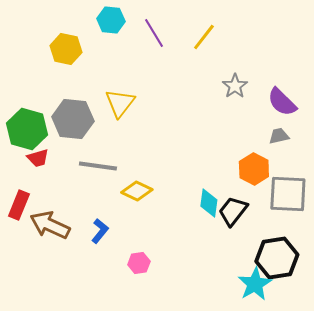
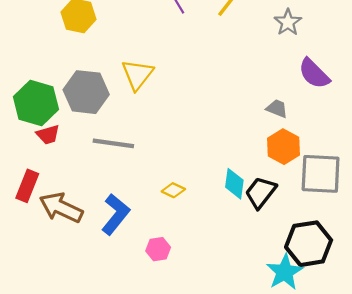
gray star: (235, 86) -> (288, 22), moved
gray trapezoid: (279, 136) -> (277, 108), moved, turned 35
yellow diamond: (137, 191) -> (173, 190), moved, size x0.7
blue L-shape: (100, 231) -> (116, 214), size x1.5

